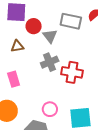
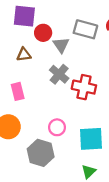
gray cross: (50, 62) -> (59, 74), turned -30

